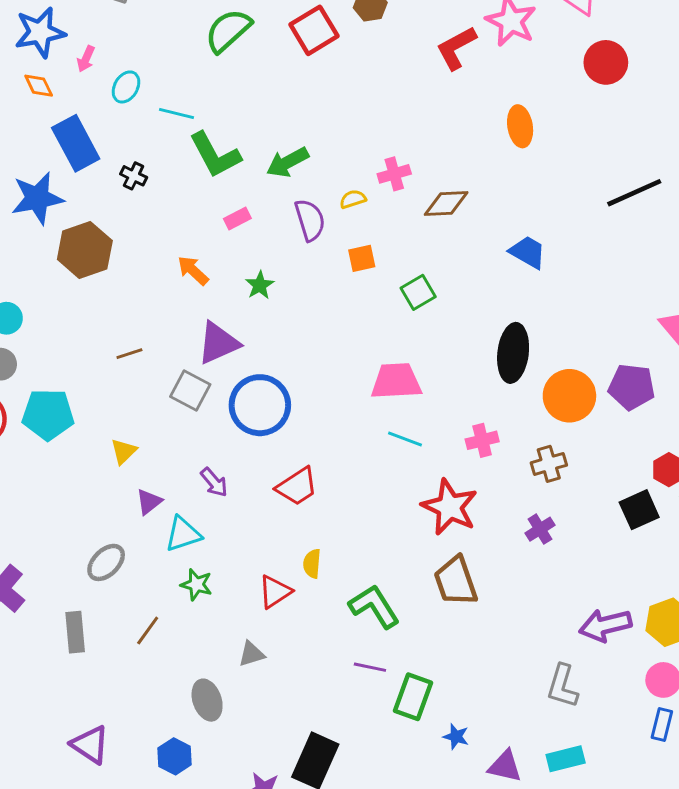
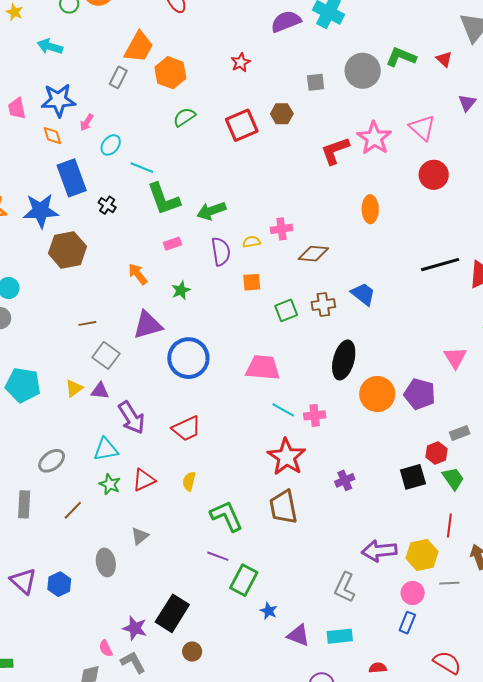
green semicircle: (228, 30) -> (184, 117), size x0.7
gray square: (190, 390) -> (106, 355), moved
blue circle: (260, 405) -> (188, 358), moved
cyan pentagon: (48, 414) -> (23, 385), moved
cyan line: (405, 439) -> (283, 410), moved
brown cross: (549, 464) -> (323, 305), moved
purple arrow: (214, 482) -> (131, 418), size x1.6
purple triangle: (149, 502) -> (100, 391), moved, turned 36
red triangle: (275, 592) -> (144, 480), moved
gray triangle: (251, 654) -> (140, 536), turned -30
blue hexagon: (175, 756) -> (59, 584), moved

